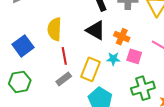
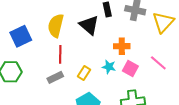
black triangle: (96, 30) -> (89, 25), moved
orange cross: (122, 37) -> (122, 46), turned -35
yellow rectangle: (90, 69) -> (84, 73), size x0.6

